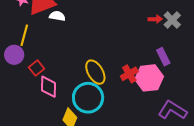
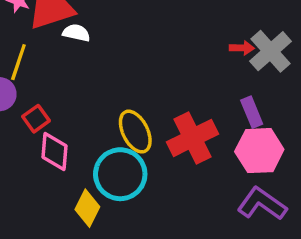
gray cross: (172, 20) -> (270, 51), size x1.4
red cross: (129, 74) -> (193, 138), size x1.6
pink hexagon: (149, 78) -> (259, 151), moved

